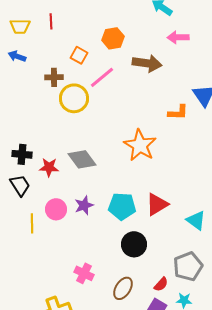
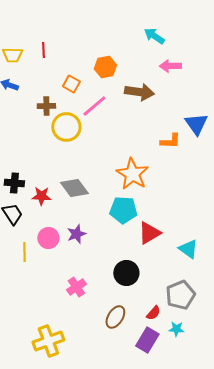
cyan pentagon: (122, 206) -> (123, 210), moved
pink cross: (84, 273) -> (76, 287), moved, turned 30

